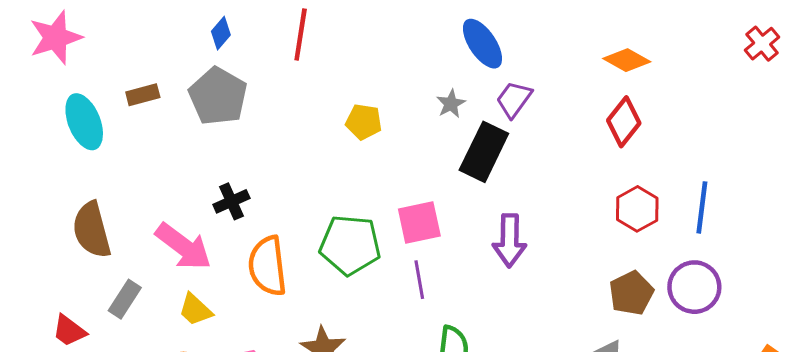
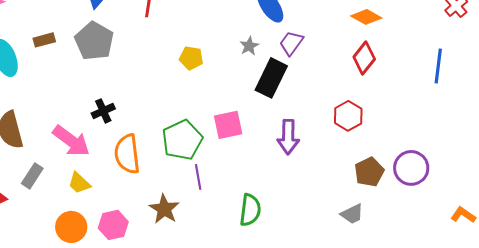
blue line: (702, 207) -> (438, 66), moved
red hexagon: (637, 209) -> (348, 116), moved
green pentagon: (350, 245) -> (182, 140), turned -30
purple line: (419, 280) -> (198, 177), moved

